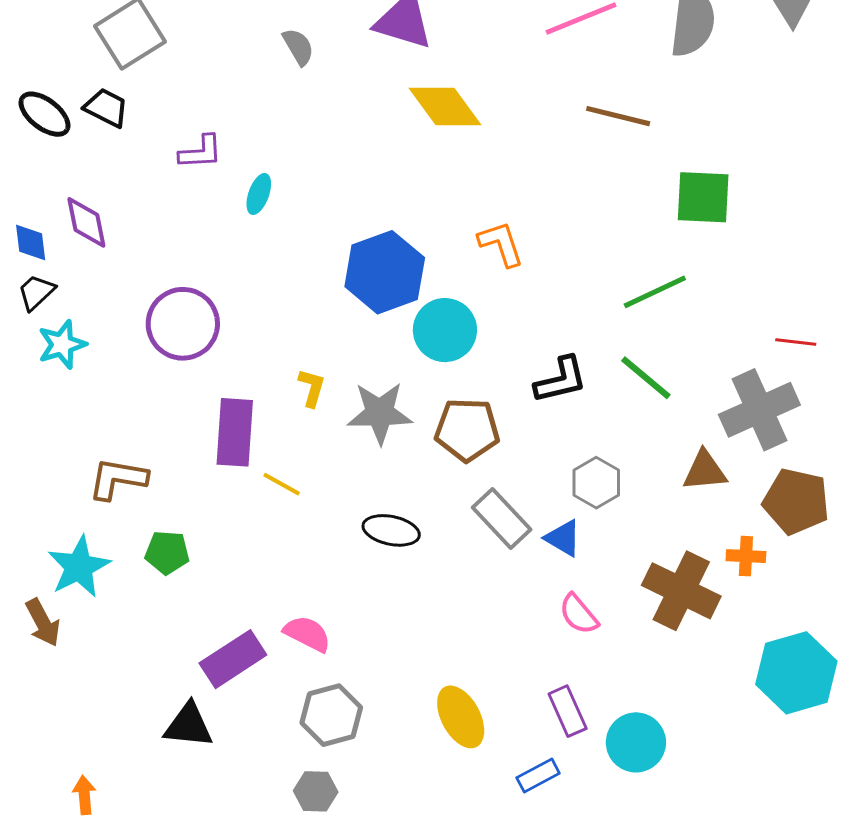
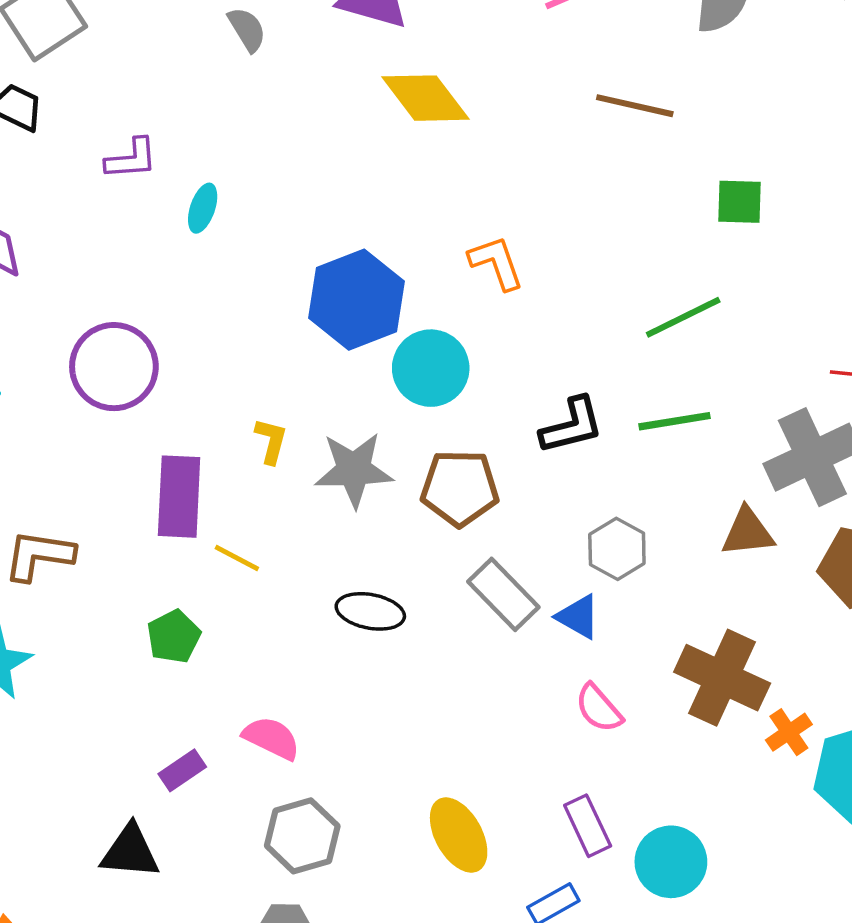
green square: (703, 197) -> (739, 202), size x0.7
green line: (646, 378) -> (674, 421), turned -48
green pentagon: (167, 552) -> (174, 637), moved, turned -30
orange cross: (746, 556) -> (789, 732), moved, turned -36
purple rectangle: (233, 659) -> (182, 770), size x0.6

